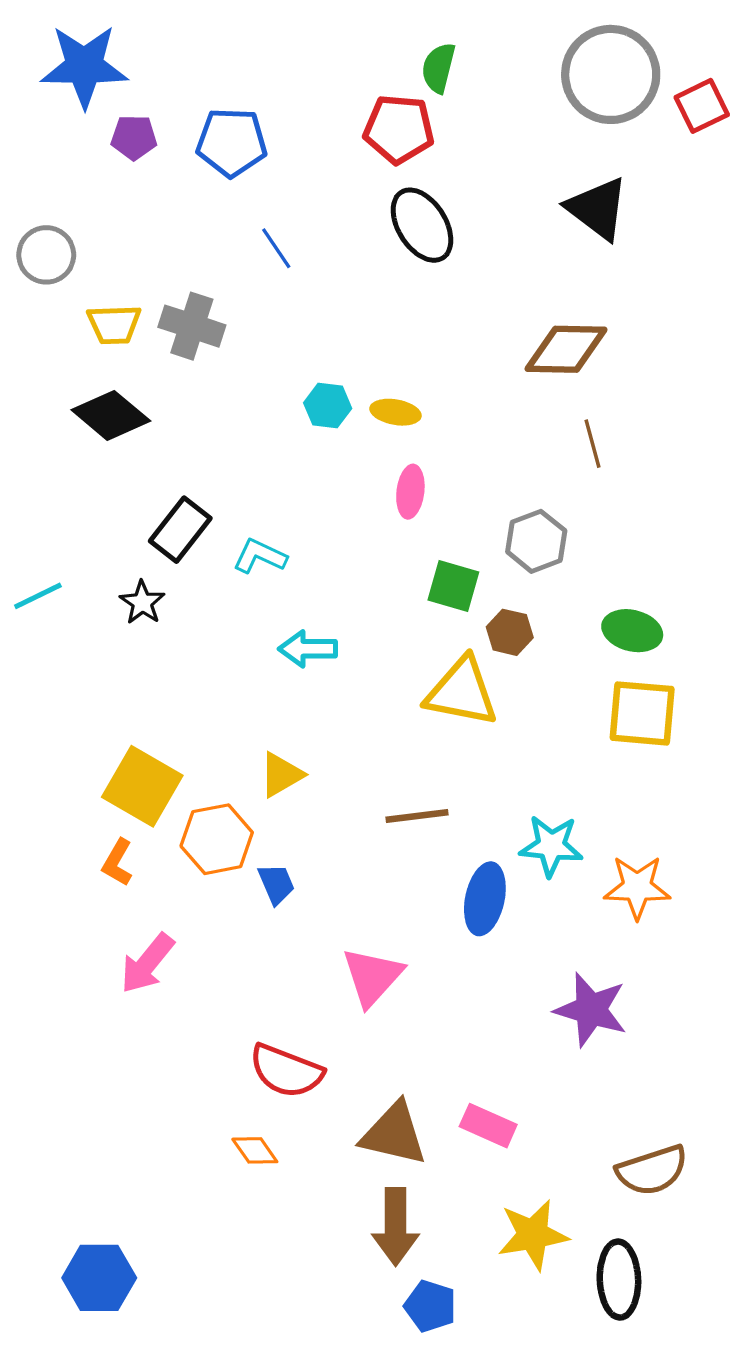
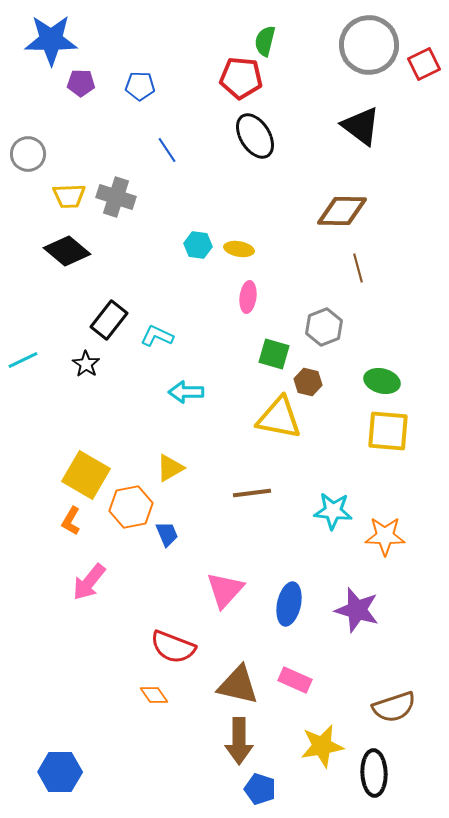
blue pentagon: (232, 142) -> (140, 86), size x0.7
blue ellipse: (485, 899) -> (289, 604), moved

